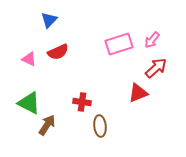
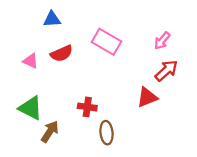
blue triangle: (49, 20) -> (52, 19), turned 42
pink rectangle: (119, 44) -> (107, 42), moved, turned 48

